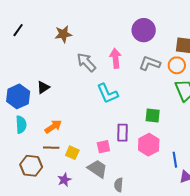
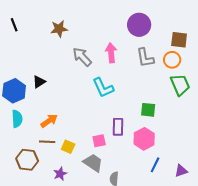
black line: (18, 30) -> (14, 25), turned -56
gray L-shape: (150, 63) -> (145, 58), turned -120
blue line: (175, 160) -> (155, 165), moved, turned 35

